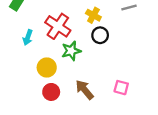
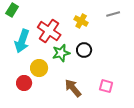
black circle: (100, 35) -> (84, 50), moved
cyan arrow: (28, 37) -> (22, 41), size x1.6
red circle: (51, 92) -> (24, 83), moved

